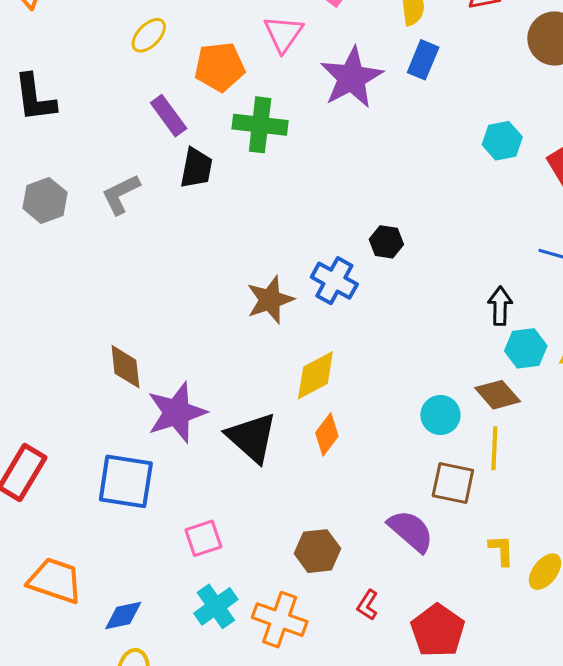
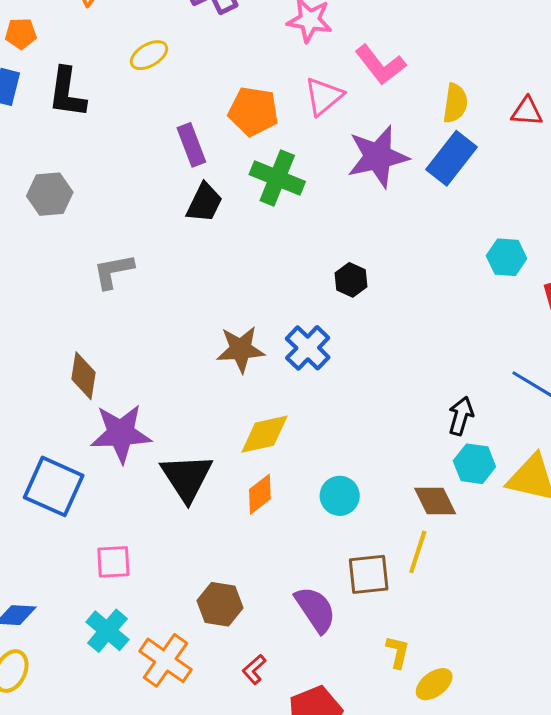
yellow ellipse: (149, 35) -> (149, 55), moved
blue rectangle: (423, 60) -> (451, 158), size x1.4
gray L-shape: (121, 194) -> (113, 271), moved
black hexagon: (386, 242) -> (351, 280), moved
cyan circle: (440, 415) -> (340, 496), moved
brown square: (453, 483) -> (369, 574), turned -33
cyan cross: (216, 606) -> (107, 631), turned -30

